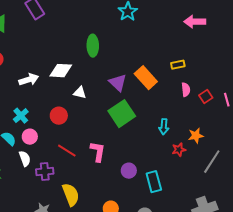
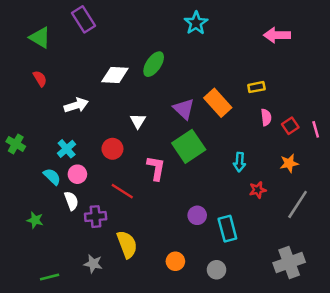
green ellipse: (93, 46) -> (154, 64), turned 35
white diamond: (61, 71) -> (115, 75), moved
white triangle: (80, 93) -> (138, 121), turned 48
orange star: (196, 136) -> (289, 163), moved
pink L-shape: (98, 152) -> (156, 168), moved

